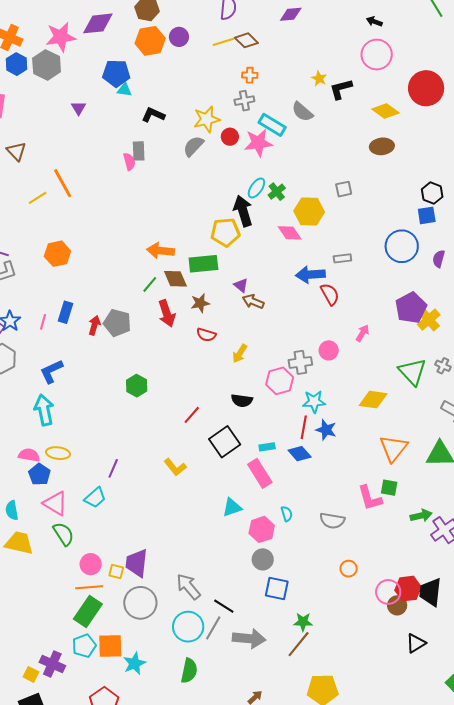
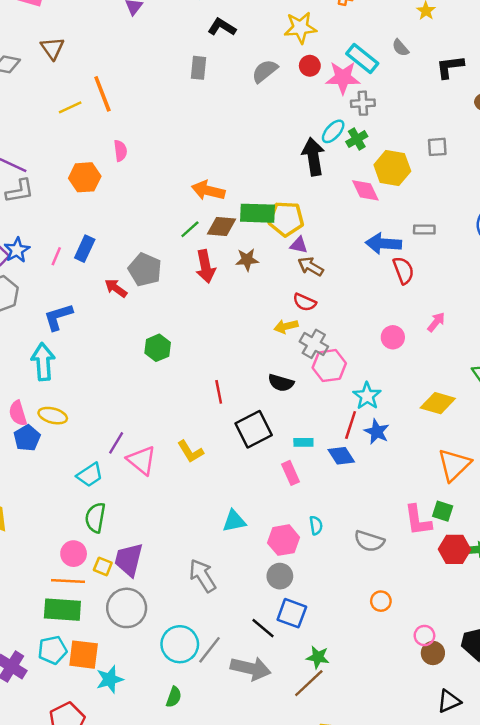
black L-shape: (341, 89) -> (450, 67), moved
gray cross: (244, 101) -> (363, 103), moved
gray semicircle: (302, 112) -> (400, 48), size x0.7
yellow star: (207, 119) -> (300, 28), moved
pink semicircle: (129, 162) -> (120, 151), moved
yellow pentagon: (225, 232) -> (286, 219), moved
brown diamond: (175, 279) -> (222, 226), turned -70
purple triangle: (241, 285) -> (299, 245), turned -35
red arrow: (94, 325) -> (116, 288), moved, turned -78
red semicircle: (206, 335) -> (305, 302), moved
yellow arrow: (240, 354) -> (286, 326), turned 36
gray cross: (300, 362) -> (314, 344), moved, turned 30
cyan star: (314, 402) -> (367, 396), turned 30
red line: (192, 415) -> (219, 392), turned -60
pink semicircle: (29, 455) -> (18, 413), turned -125
pink rectangle: (260, 473) -> (291, 473), size x0.7
pink triangle: (55, 503) -> (142, 460), moved
cyan triangle: (232, 507) -> (234, 521), moved
green semicircle: (64, 534) -> (95, 518), moved, turned -145
gray arrow: (188, 587) -> (203, 576), moved
red hexagon: (408, 589) -> (454, 549), moved
pink circle: (388, 592) -> (424, 636), size x0.7
black line: (224, 606) -> (263, 628), moved
green rectangle: (88, 611) -> (62, 610), turned 52
green semicircle: (189, 671) -> (174, 697), size x0.7

